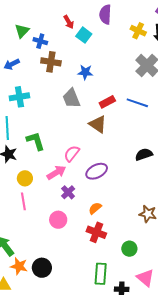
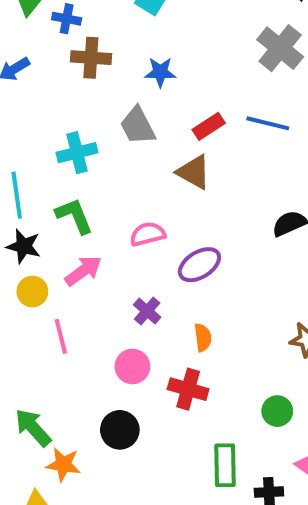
cyan cross: (19, 97) -> (77, 153), moved
pink semicircle: (72, 153) -> (148, 234), turned 42
pink arrow: (56, 172) -> (83, 271), moved
yellow circle: (25, 178) -> (32, 292), moved
orange semicircle: (95, 208) -> (203, 338), turned 128
red cross: (96, 232) -> (188, 389), moved
black circle: (42, 268) -> (120, 430), moved

